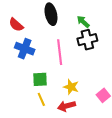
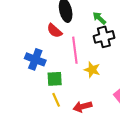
red semicircle: (16, 25) -> (55, 31), moved
blue cross: (25, 49) -> (35, 59), moved
yellow star: (71, 87) -> (92, 70), moved

